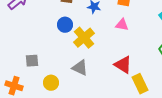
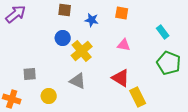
pink triangle: (122, 25) -> (124, 45), moved

